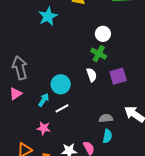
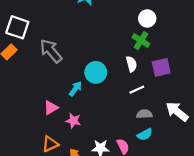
gray arrow: (20, 68) -> (51, 51), turned -30
pink triangle: (16, 94) -> (51, 108), moved
white line: (62, 108) -> (137, 90), moved
cyan semicircle: (107, 136) -> (145, 134), turned 48

